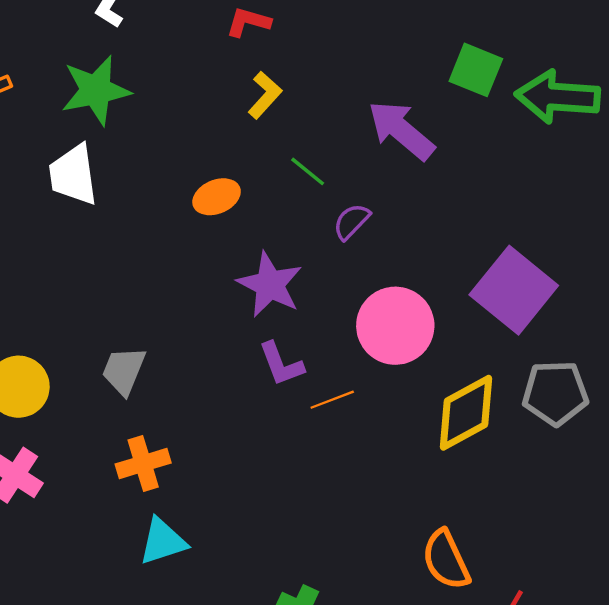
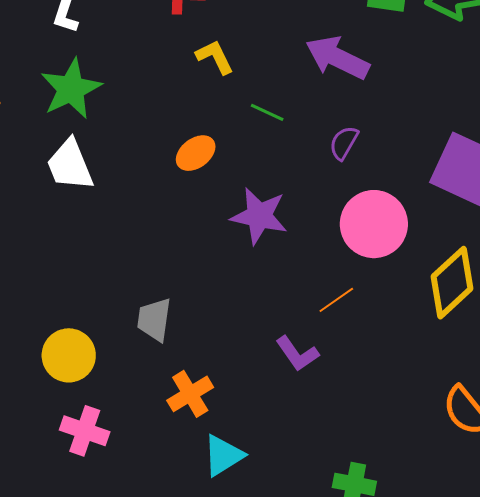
yellow L-shape: (265, 95) -> (215, 57), turned -54
purple semicircle: (352, 221) -> (344, 143), moved
purple L-shape: (281, 364) -> (297, 354), moved

